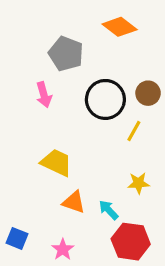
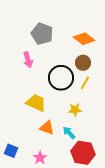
orange diamond: (120, 27) -> (84, 39), moved
brown circle: (148, 93) -> (83, 63), moved
black circle: (105, 99) -> (61, 78), moved
yellow star: (139, 183) -> (75, 110), moved

